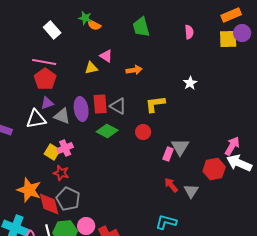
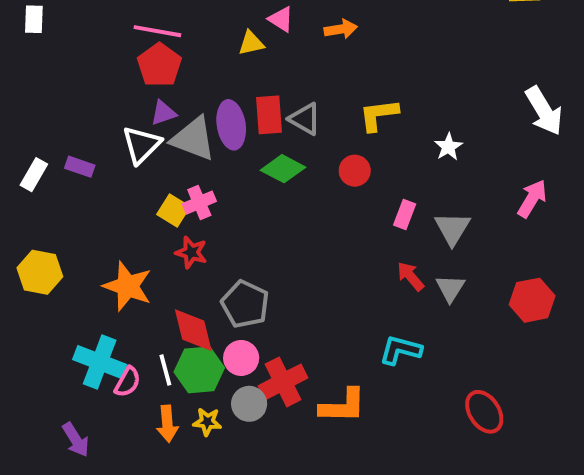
orange arrow: (134, 70) -> (341, 29), moved
white star: (190, 83) -> (448, 147), moved
gray triangle: (62, 116) -> (193, 139), size x1.4
white triangle: (36, 119) -> (141, 145), turned -35
gray triangle: (180, 147) -> (452, 228), moved
white arrow: (239, 163) -> (544, 111), moved, turned -145
red hexagon: (214, 169) -> (532, 300), moved
gray pentagon: (68, 199) -> (245, 304), moved
red diamond: (49, 204) -> (193, 330), moved

